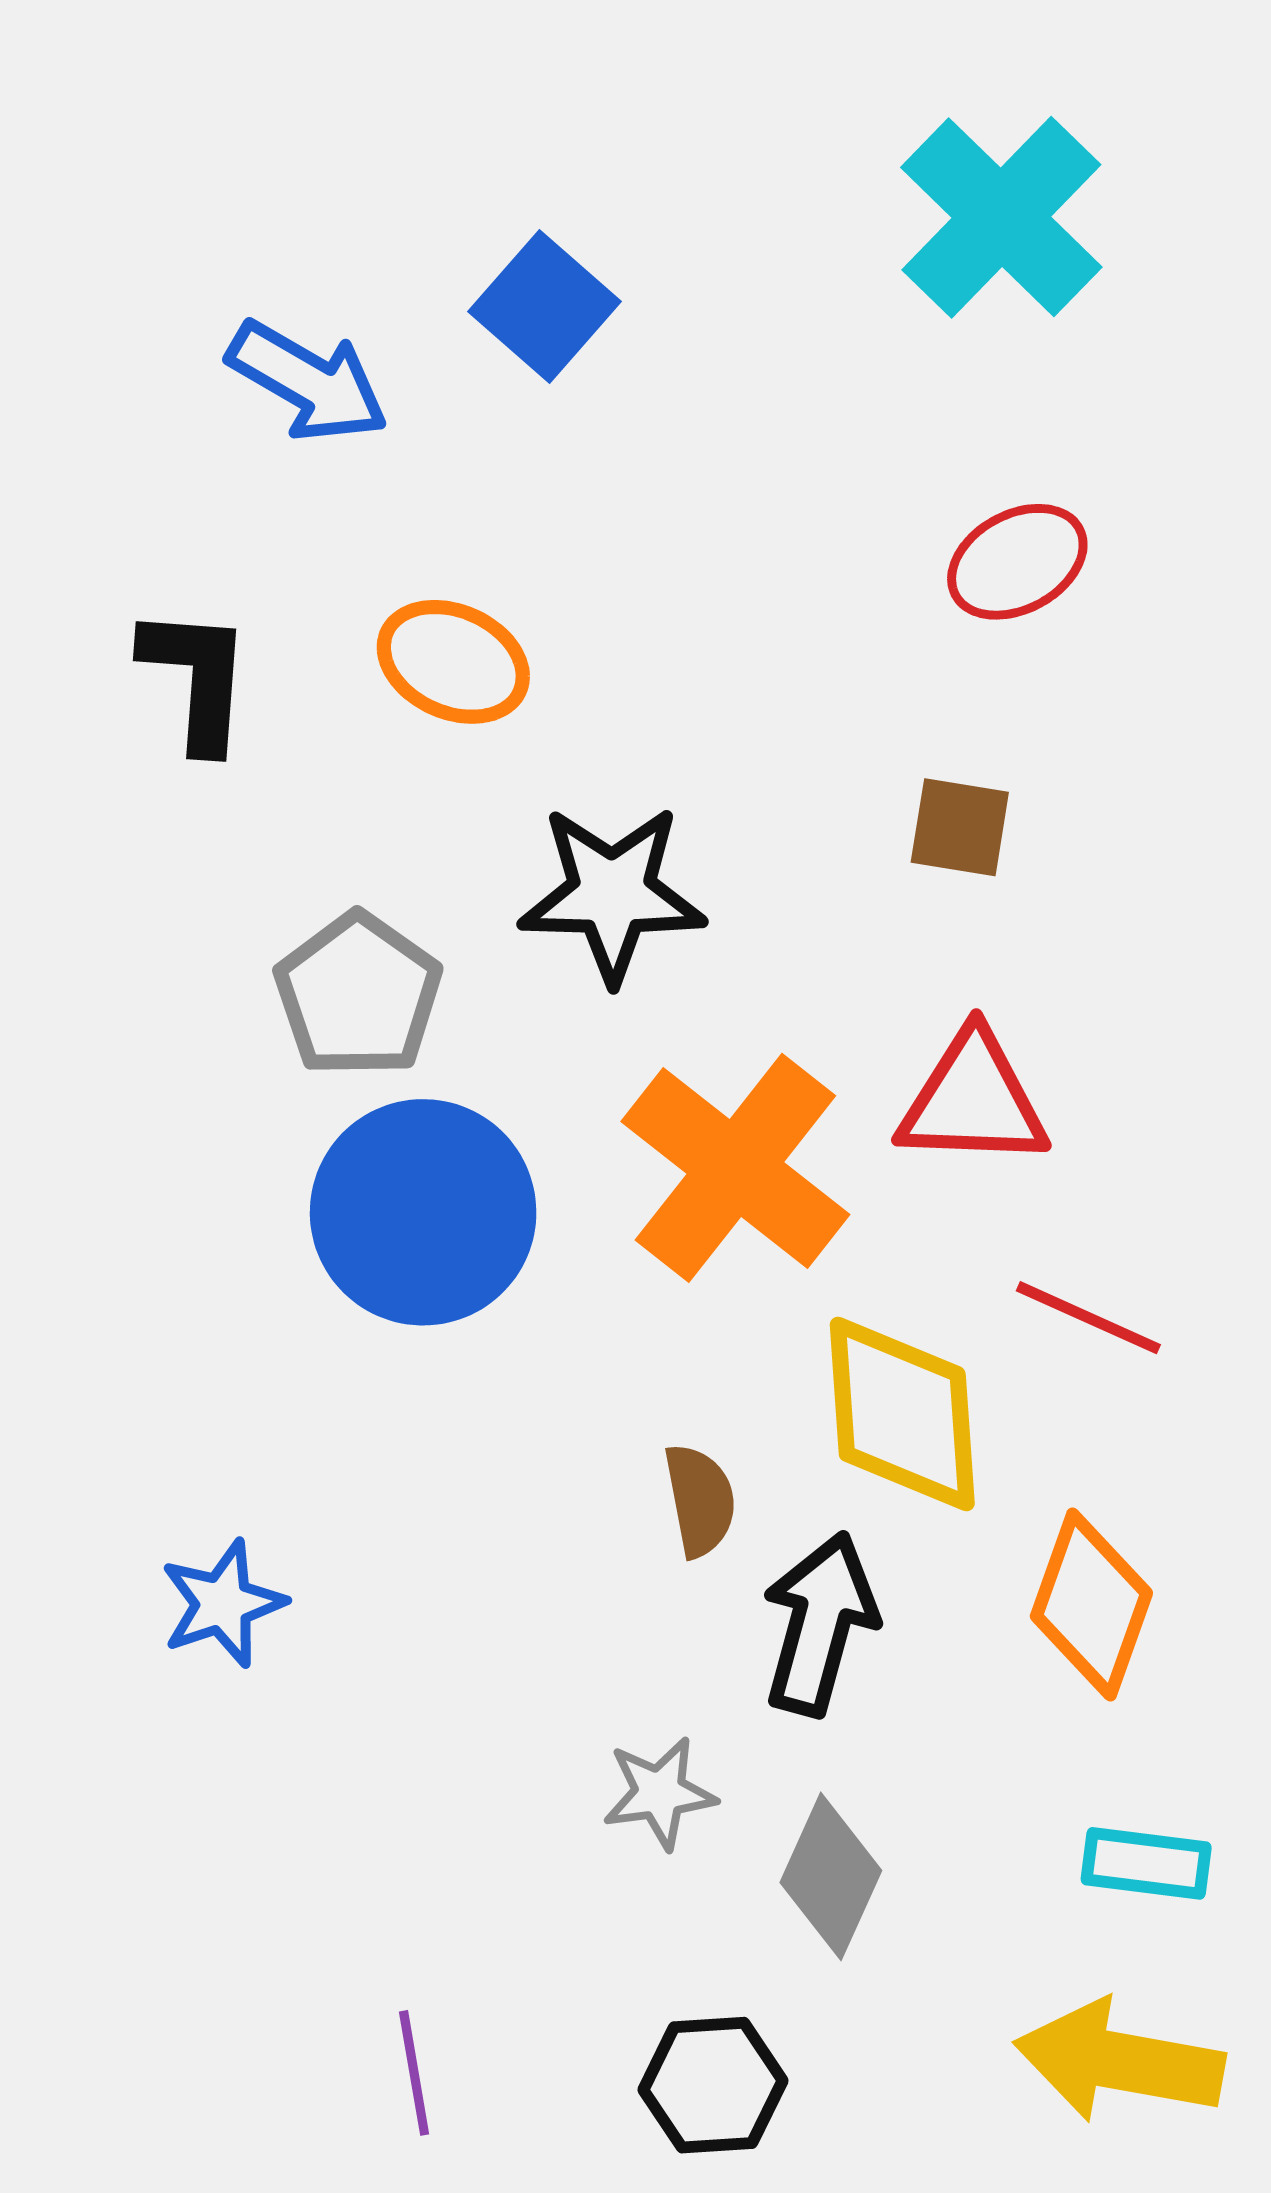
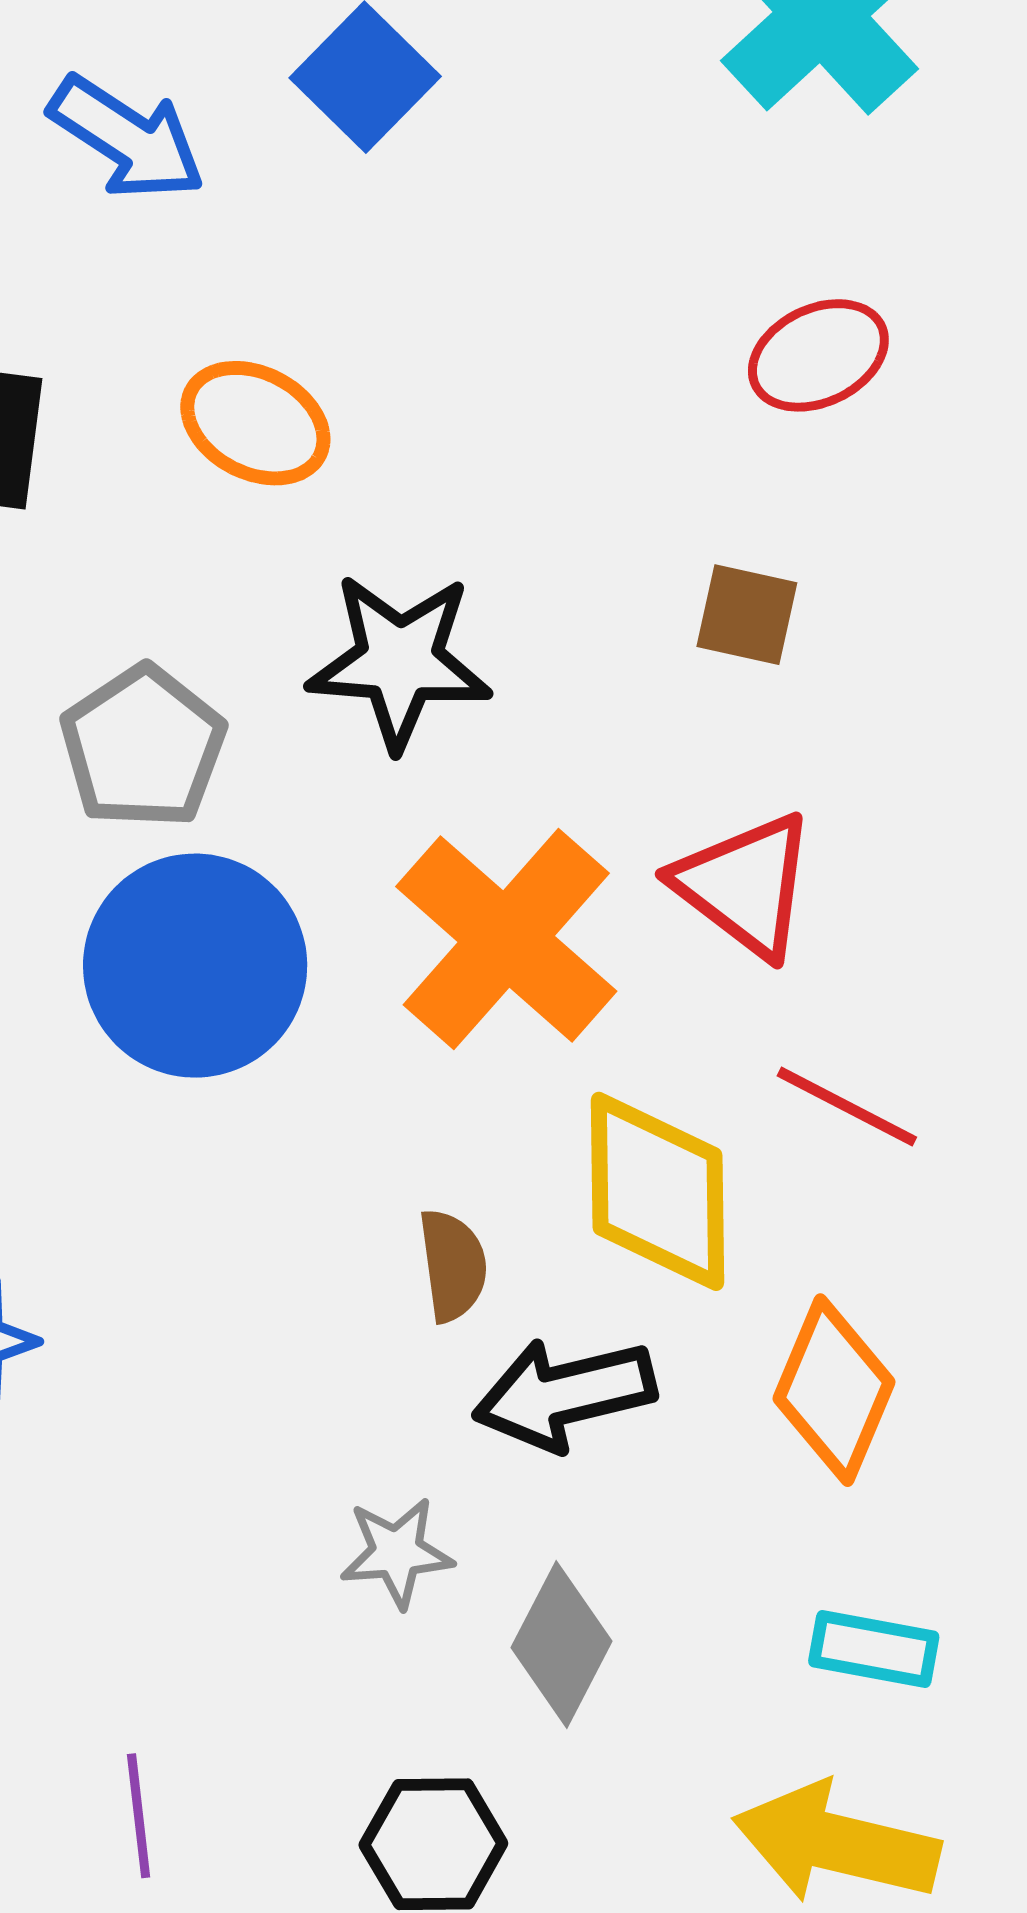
red triangle: (973, 1100) -> (745, 885), turned 32
black arrow: (820, 1624) -> (564, 1394), turned -122

